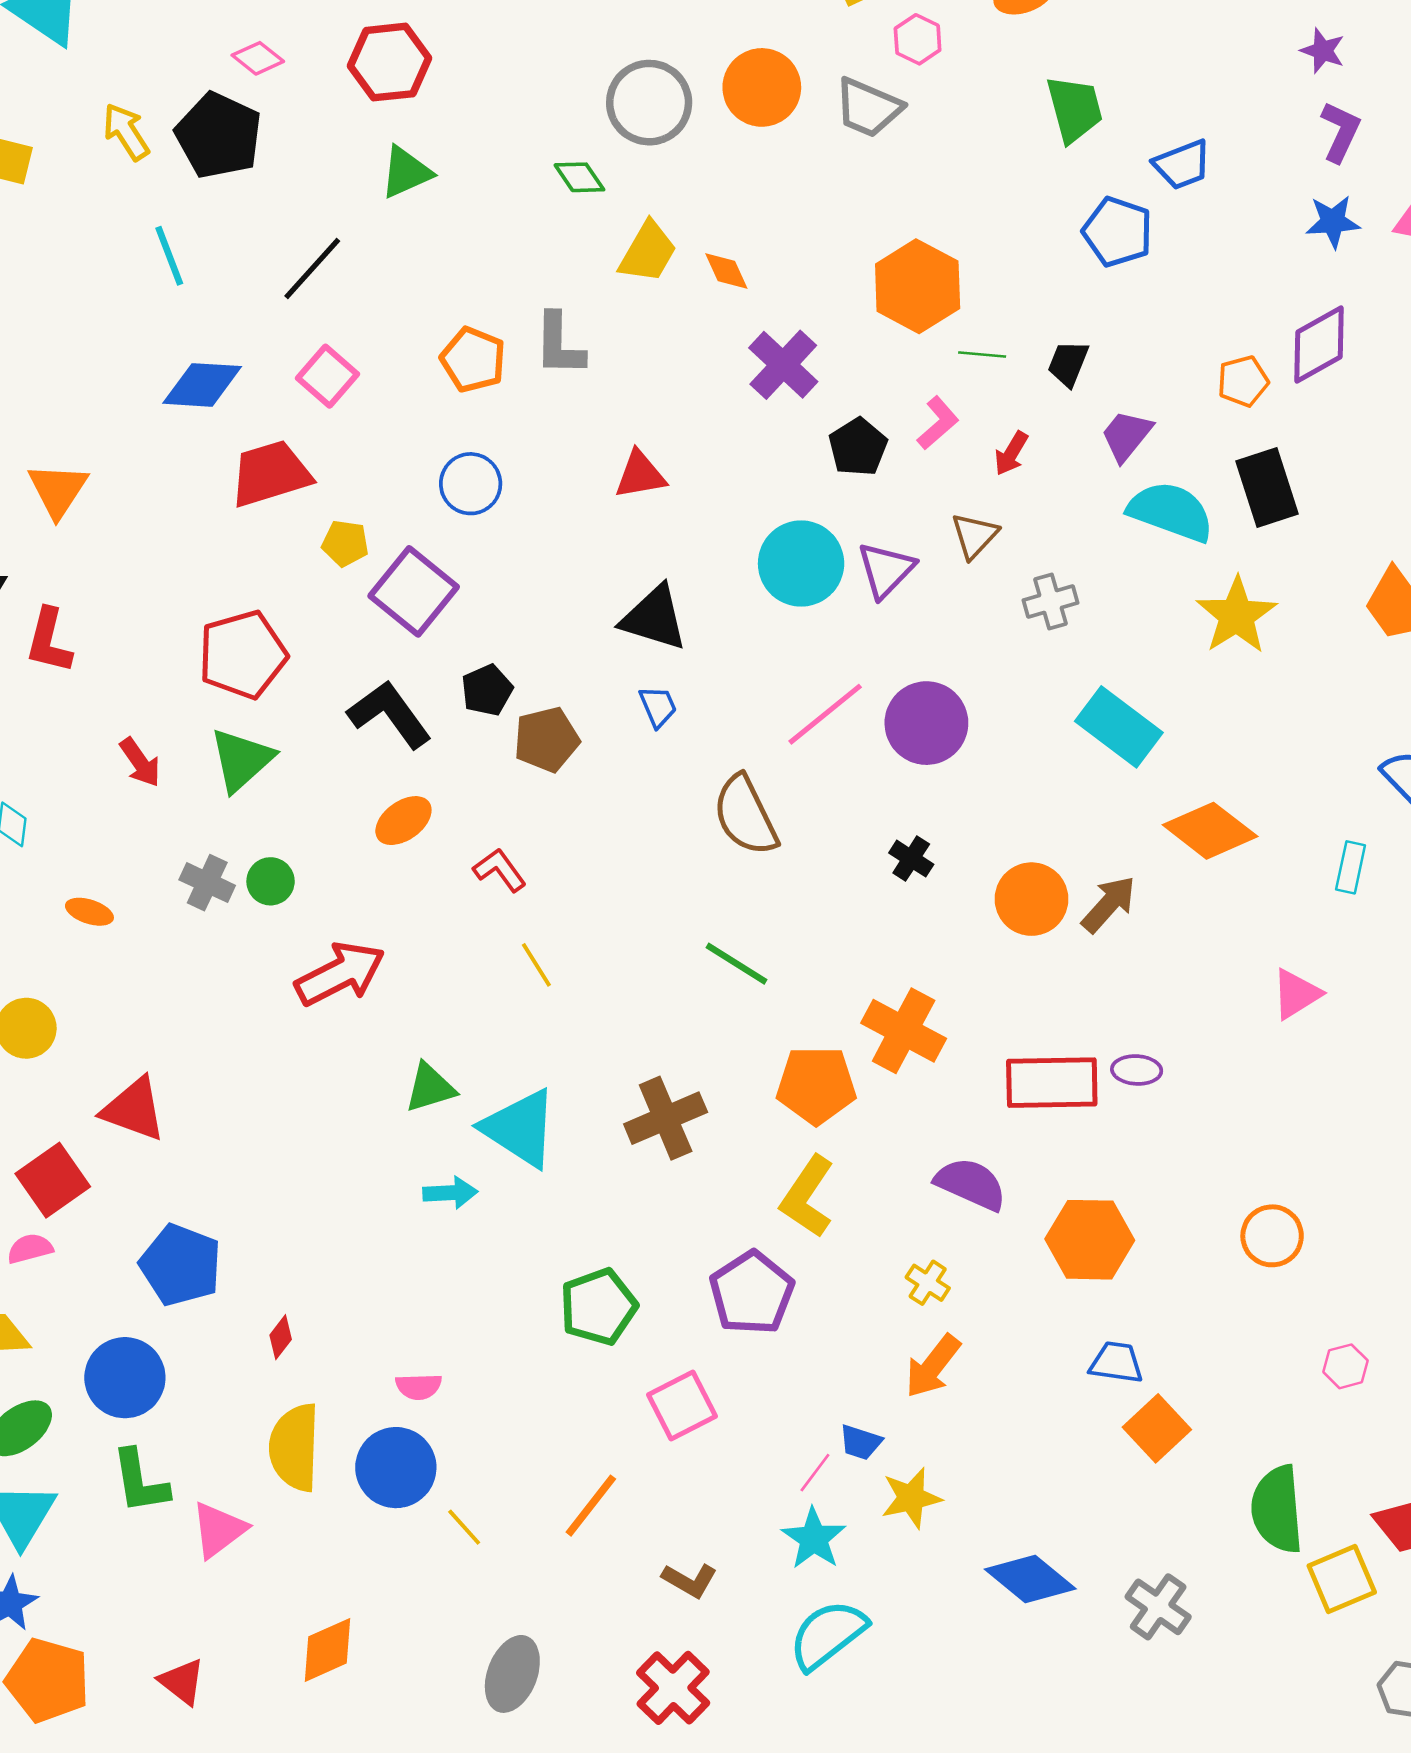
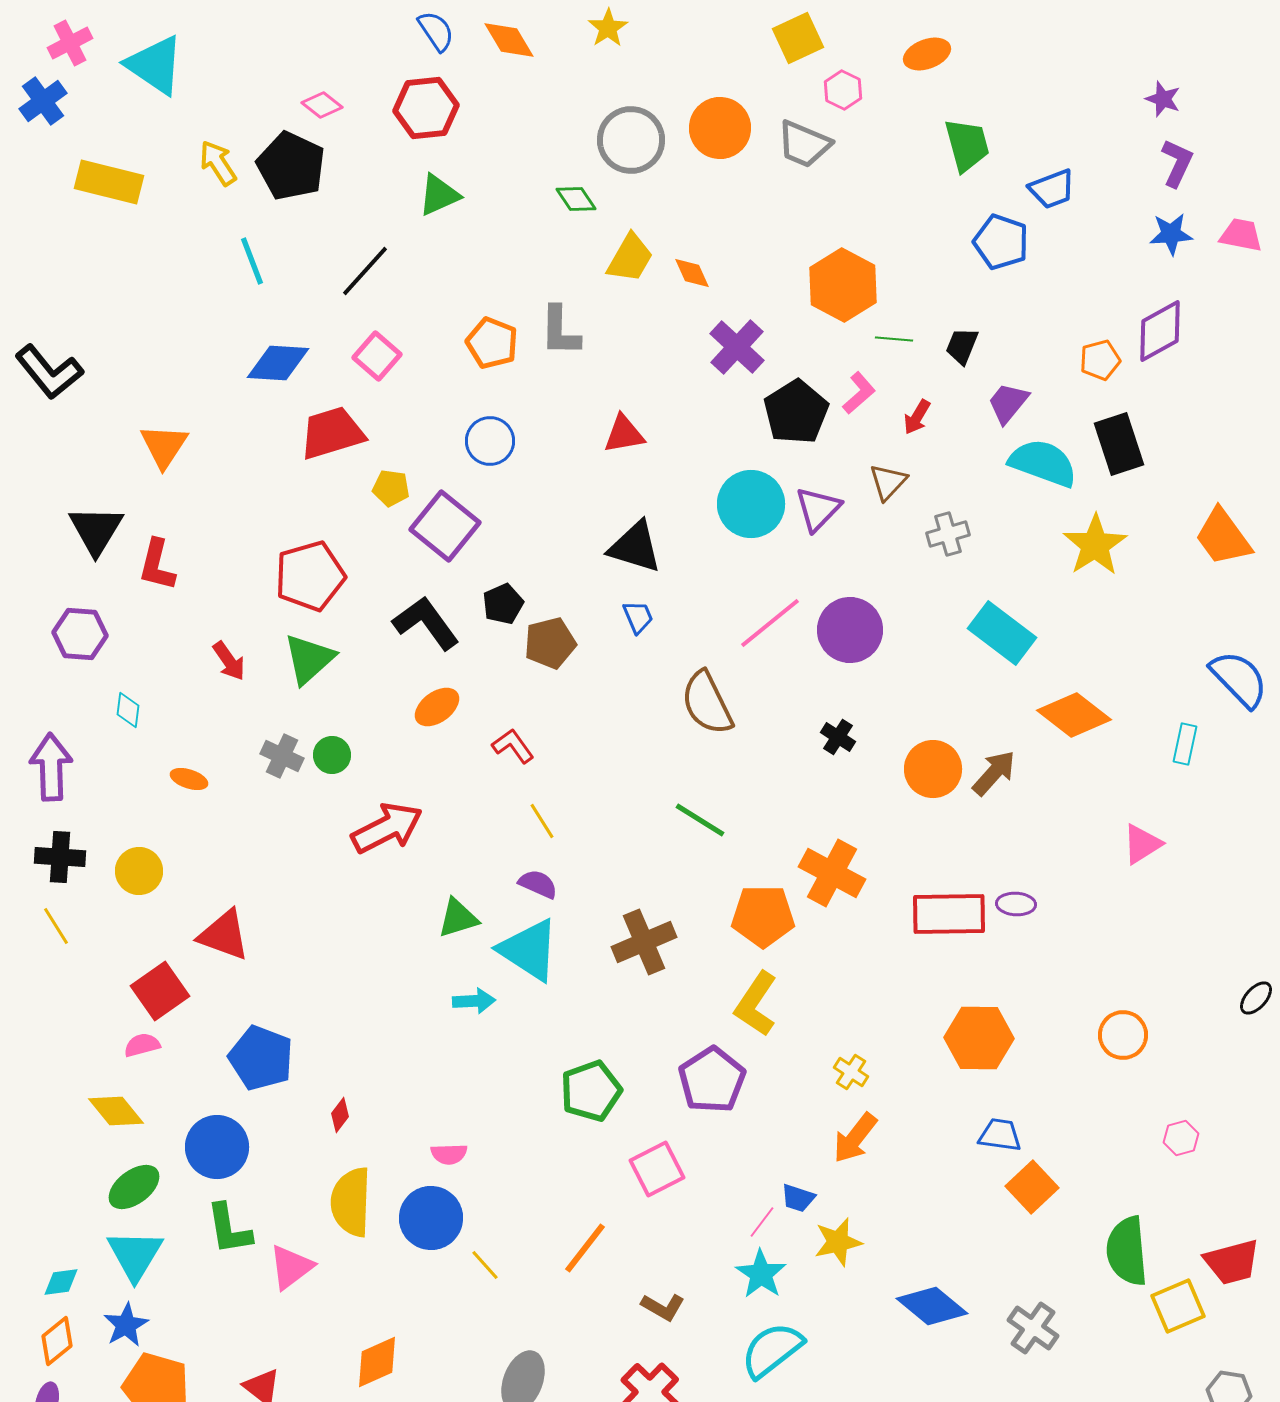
black pentagon: (858, 447) -> (796, 412), size x1.4
purple semicircle: (971, 1184) -> (538, 884), moved, size x0.7

